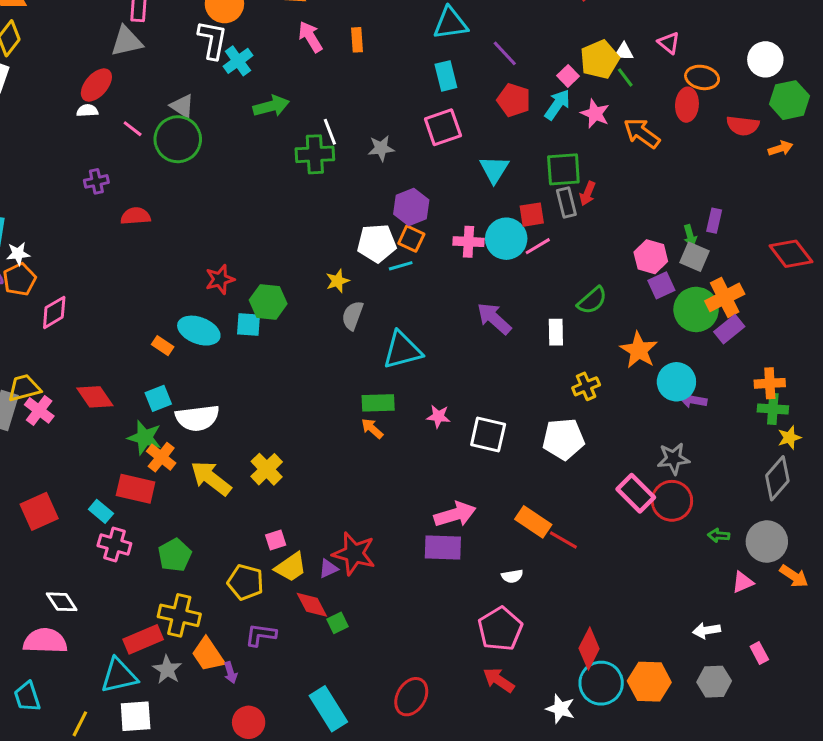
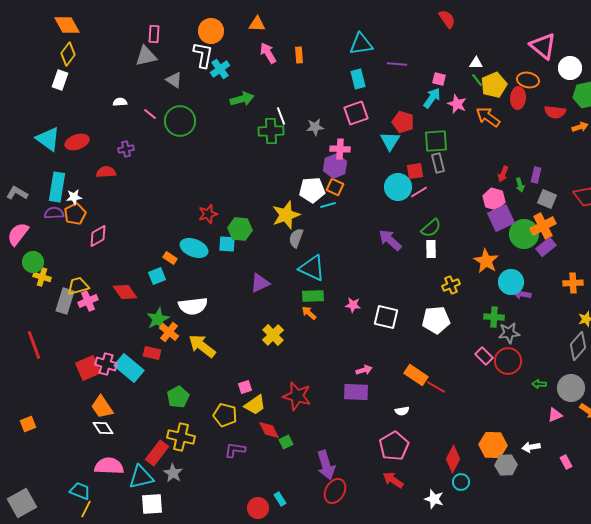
pink triangle: (669, 43) -> (543, 46), moved, size x1.8
purple line: (505, 53) -> (397, 64), turned -42
yellow pentagon: (600, 59) -> (494, 85), moved
pink square: (568, 76) -> (439, 79), turned -32
red ellipse: (96, 85) -> (77, 142), moved, turned 30
red pentagon: (514, 100) -> (403, 122), moved
gray triangle: (182, 106) -> (174, 80), moved
red arrow: (588, 193) -> (503, 174), moved
red semicircle: (136, 216) -> (106, 172), moved
pink cross: (469, 242) -> (340, 149), moved
gray square: (695, 257) -> (547, 199), moved
yellow star: (337, 281) -> (286, 215), size x1.8
purple square: (661, 285) -> (501, 218), size x1.5
green semicircle: (592, 300) -> (431, 228), moved
cyan triangle: (402, 350) -> (312, 268), moved, turned 40
cyan square: (158, 398) -> (157, 276), moved
green cross: (773, 409) -> (494, 317), moved
pink cross: (39, 410) -> (88, 301), turned 30
green star: (145, 438) -> (158, 319), turned 30
yellow cross: (267, 469) -> (273, 335), moved
red rectangle: (136, 489) -> (152, 353), size x0.7
pink rectangle: (636, 493) -> (484, 356), size x0.7
cyan rectangle: (101, 511) -> (129, 368), size x1.8
pink arrow: (455, 514) -> (364, 370), size x0.6
pink cross: (114, 545) -> (106, 364), moved
purple triangle: (328, 569) -> (260, 283), moved, size x1.5
red rectangle: (143, 639) -> (157, 453), turned -30
pink semicircle: (45, 641) -> (109, 466), moved
orange trapezoid: (208, 654) -> (102, 407), moved
purple arrow: (230, 673) -> (326, 465), moved, size x2.0
orange hexagon: (649, 682) -> (493, 445), moved
gray hexagon: (714, 682) -> (506, 465), moved
cyan circle: (601, 683) -> (461, 482), size x0.6
cyan trapezoid: (27, 697) -> (80, 491), turned 130
cyan rectangle: (328, 709) -> (280, 499), size x0.5
red circle: (249, 722) -> (258, 508), moved
yellow line: (80, 724) -> (86, 509), moved

